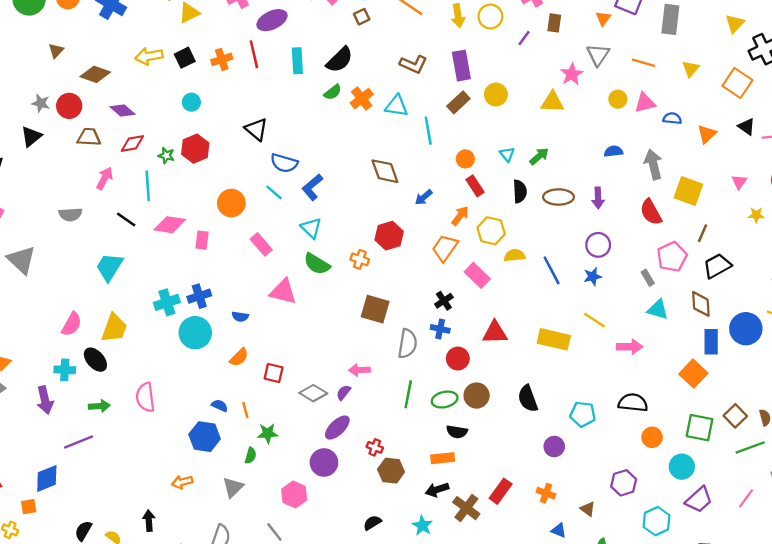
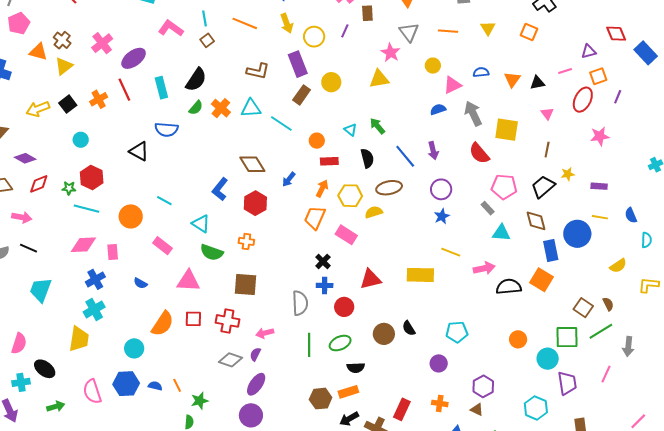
yellow circle: (490, 17) -> (314, 37), moved
orange square: (737, 83) -> (529, 32), size x0.7
pink triangle: (645, 103) -> (452, 85), moved
black triangle: (747, 127) -> (537, 83), moved, turned -35
cyan line: (428, 131) -> (281, 123), turned -35
green arrow: (539, 156) -> (377, 126), turned -78
blue semicircle: (284, 163) -> (166, 130), moved
pink arrow: (105, 178) -> (22, 217), turned 84
cyan line: (148, 186) -> (86, 209), moved, turned -60
red rectangle: (475, 186) -> (329, 161), turned -48
blue L-shape: (312, 187) -> (220, 189), moved
brown ellipse: (558, 197) -> (389, 188), moved
yellow star: (756, 215) -> (568, 174), moved
black line: (126, 219) -> (29, 248), moved
brown line: (703, 233) -> (547, 150), moved
red hexagon: (389, 236) -> (255, 203), moved
pink pentagon: (672, 257) -> (504, 187), turned -30
blue line: (552, 270) -> (405, 156), moved
blue cross: (199, 296) -> (95, 279), moved
brown square: (375, 309) -> (246, 284), moved
blue semicircle: (240, 317) -> (140, 283), moved, turned 32
yellow trapezoid: (114, 328) -> (79, 339), moved
cyan circle: (195, 333) -> (134, 348), moved, size x0.7
orange semicircle: (239, 357) -> (163, 324), moved, size x1.5
red square: (274, 373) -> (193, 319), moved
brown circle: (477, 396) -> (384, 334), moved
black semicircle: (528, 399) -> (409, 328), size x0.7
black semicircle: (633, 403) -> (509, 287), moved
green square: (700, 428) -> (567, 337), moved
blue hexagon: (205, 437) -> (126, 384), moved
red cross: (375, 447) -> (227, 321), moved, size x1.6
brown hexagon: (391, 471) -> (321, 399), moved
purple hexagon: (624, 483) -> (483, 386), moved
purple trapezoid: (699, 500) -> (567, 383), turned -45

